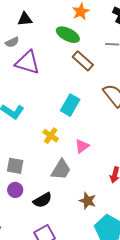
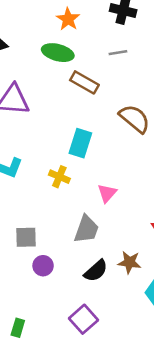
yellow cross: (51, 136) -> (59, 177), moved
purple circle: (15, 190) -> (43, 266), moved
black semicircle: (42, 200) -> (96, 271), moved

